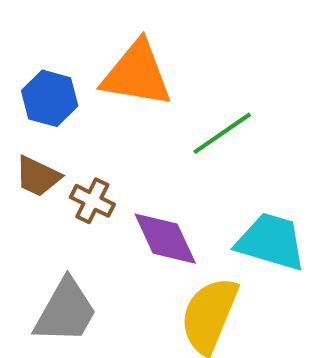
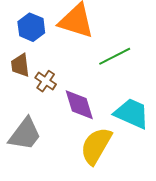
brown trapezoid: (38, 176) -> (20, 65), turned 50

